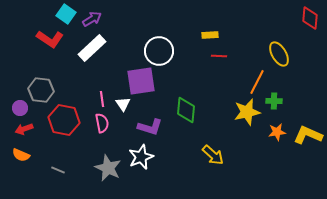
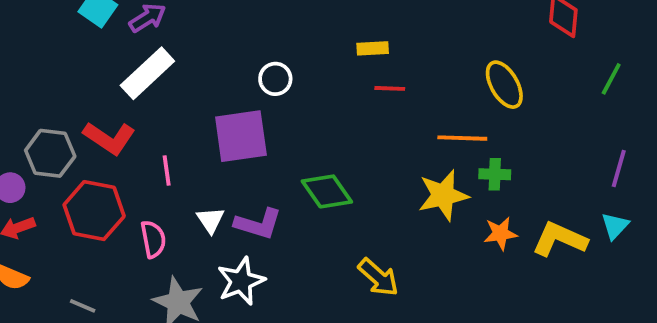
red L-shape: (50, 39) -> (109, 138), moved
white circle: (159, 51) -> (275, 79), size x0.6
orange line: (257, 82) -> (462, 138), turned 65
white triangle: (123, 104) -> (210, 220), moved
green diamond: (186, 110) -> (327, 191), turned -40
pink semicircle: (102, 123) -> (153, 239), moved

